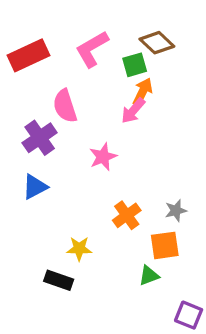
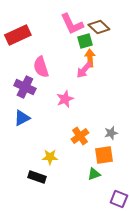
pink L-shape: (92, 49) -> (72, 24), moved, turned -85
orange arrow: (143, 92) -> (90, 58), turned -30
purple cross: (40, 138) -> (25, 87), turned -30

